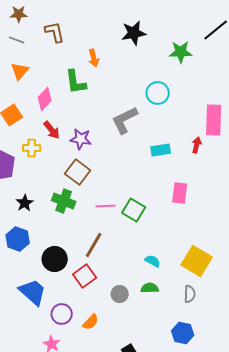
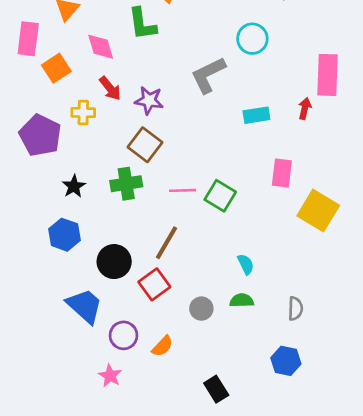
pink diamond: (45, 99) -> (101, 47), turned -60
green cross: (64, 201) -> (126, 184), turned -30
cyan semicircle: (153, 261) -> (246, 264), turned 35
yellow square: (197, 261) -> (318, 211), moved

